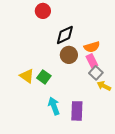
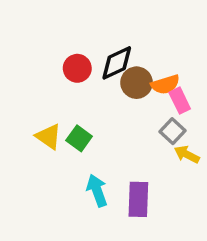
red circle: (43, 11) -> (77, 68), moved
brown circle: (69, 55) -> (137, 83), moved
pink rectangle: (92, 61) -> (180, 101), moved

